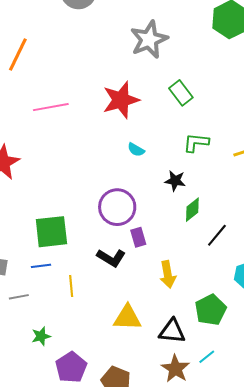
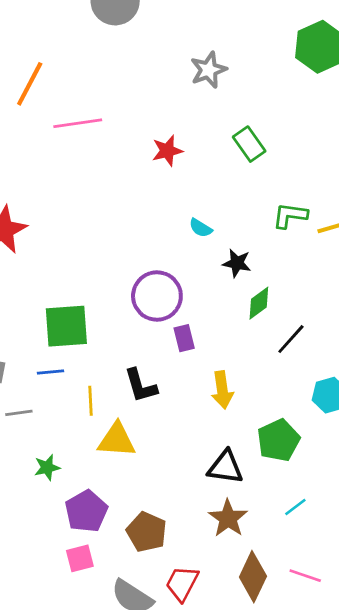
gray star: (149, 39) -> (209, 70), size x0.7
red star: (121, 100) -> (167, 151), size x0.6
pink line: (51, 107) -> (78, 123), moved
green L-shape: (196, 143) -> (290, 215), moved
cyan semicircle: (136, 150) -> (201, 228), moved
black L-shape: (111, 258) -> (141, 386), moved, turned 40
yellow triangle: (127, 318) -> (117, 440), moved
cyan line: (207, 357) -> (295, 507), moved

